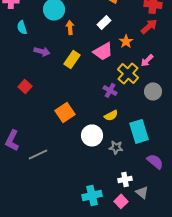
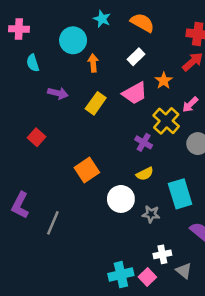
gray line: (38, 154) -> (53, 223), turned -42
pink square: (121, 201) -> (147, 277), moved

